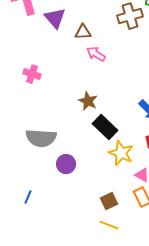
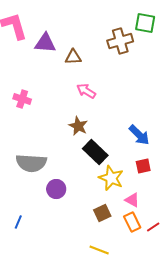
purple triangle: (55, 18) -> (45, 43), turned -45
pink arrow: (96, 54) -> (86, 91), moved
brown square: (109, 201) -> (102, 213), moved

